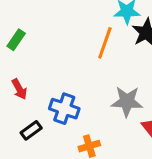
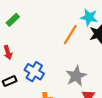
gray star: (127, 101) -> (76, 76), turned 30

